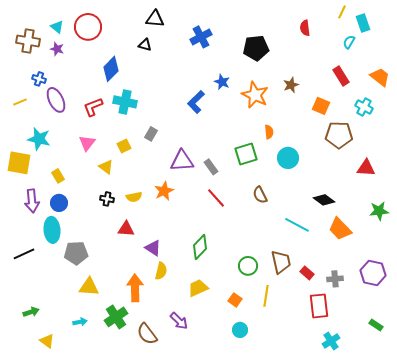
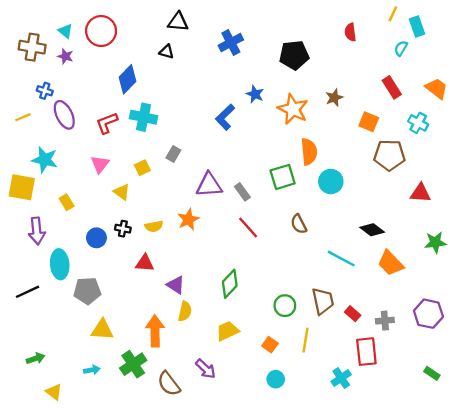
orange semicircle: (269, 132) -> (309, 152), size x1.6
blue circle: (59, 203) -> (96, 238), moved
cyan cross: (331, 341) -> (341, 378), moved

